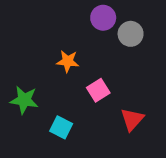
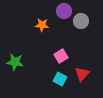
orange star: (68, 61) -> (42, 25), moved
cyan square: (61, 127) -> (60, 79), moved

